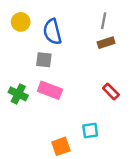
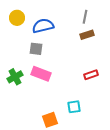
blue semicircle: (52, 32) -> (43, 26), turned 90
red rectangle: (111, 91) -> (91, 75), turned -64
green cross: (18, 94) -> (15, 77), turned 35

